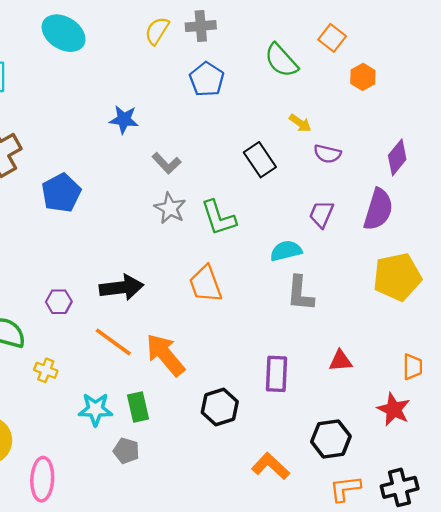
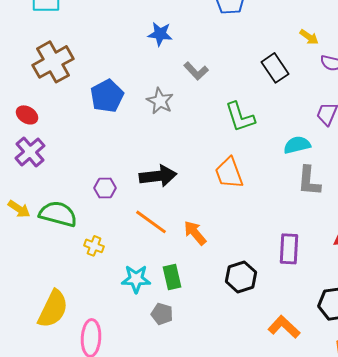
gray star: (170, 208) -> (160, 101), moved
orange arrow: (165, 355) -> (195, 233), size x0.7

